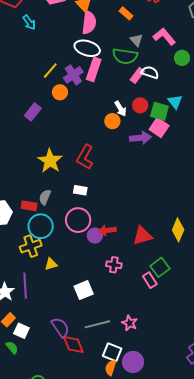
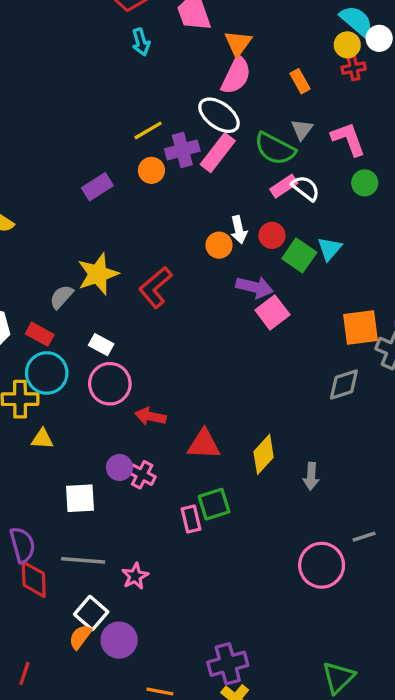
pink square: (159, 128) -> (272, 312), moved
white rectangle: (80, 190) -> (101, 345), moved
gray semicircle: (45, 197) -> (61, 297), moved
purple circle: (95, 236) -> (119, 467), moved

